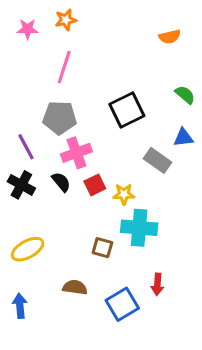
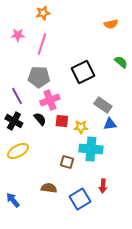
pink star: (28, 29) -> (18, 35), moved
blue triangle: (183, 138) -> (110, 124), moved
red square: (95, 185) -> (62, 121), turned 32
yellow ellipse: (28, 249) -> (18, 151), moved
blue arrow: (20, 306) -> (13, 200), turned -35

